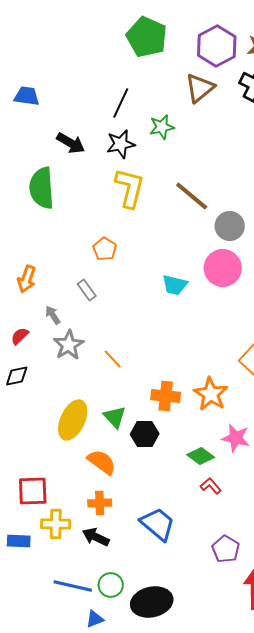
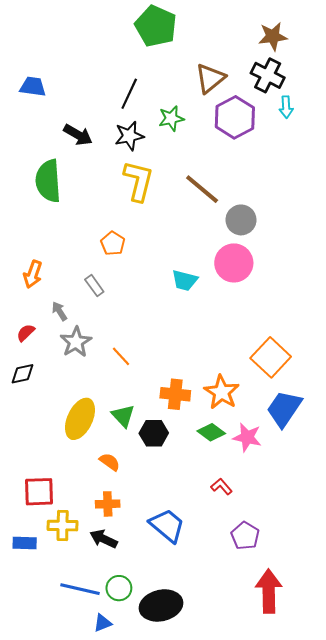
purple hexagon: (217, 46) -> (235, 117), moved
green diamond: (201, 456) -> (211, 432), moved
orange semicircle: (102, 462) -> (110, 462), size x0.7
purple pentagon: (226, 549) -> (245, 536), moved

